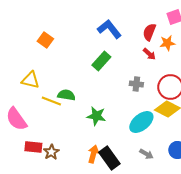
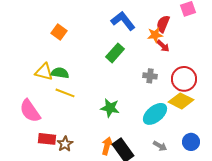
orange star: (167, 43) -> (155, 35), moved
green semicircle: (66, 95) -> (60, 73), moved

